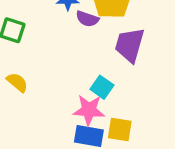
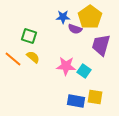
yellow semicircle: (17, 82) -> (33, 57), moved
pink star: (89, 110) -> (66, 66), moved

